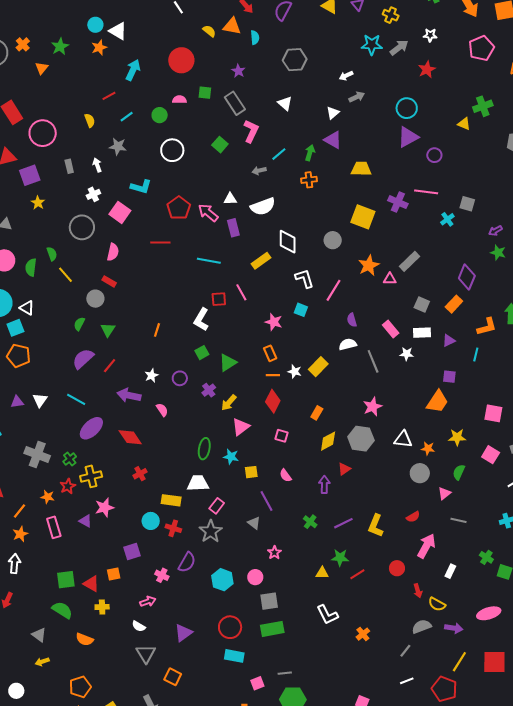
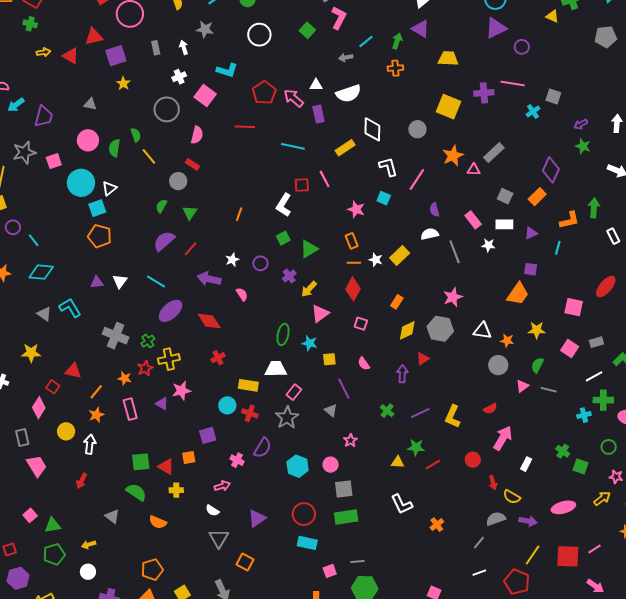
purple cross: (398, 202) -> (484, 93), turned -30
white triangle: (27, 308) -> (109, 188), turned 49
gray line: (459, 520) -> (549, 390), moved
yellow arrow: (42, 662) -> (89, 545), moved

